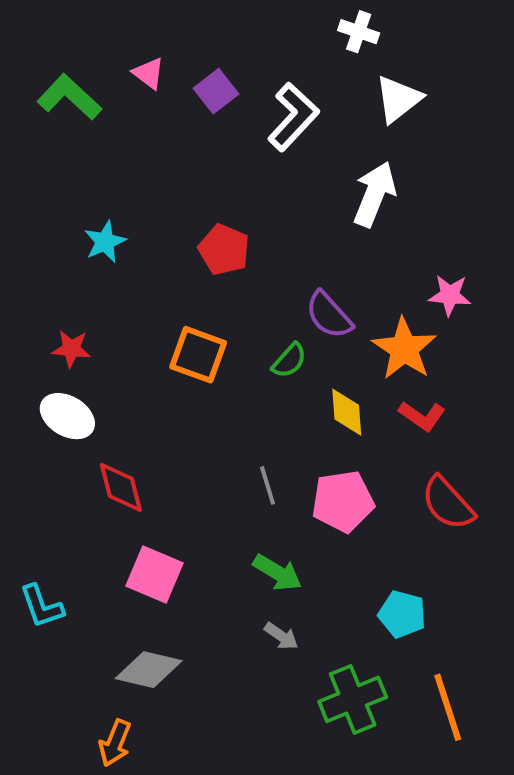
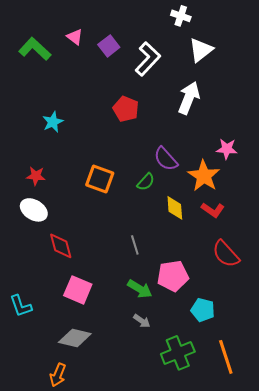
red pentagon: (224, 250) -> (126, 109), moved
pink pentagon: (343, 501) -> (173, 276), moved

